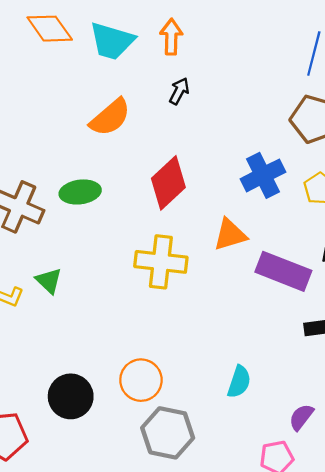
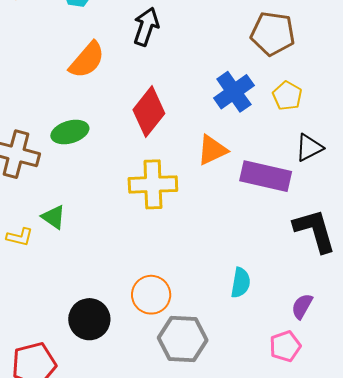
black arrow: (179, 91) -> (146, 27), size x1.5

